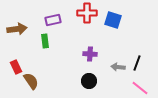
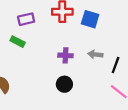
green rectangle: (45, 41) -> (18, 42), turned -56
gray arrow: (118, 67) -> (95, 54), moved

